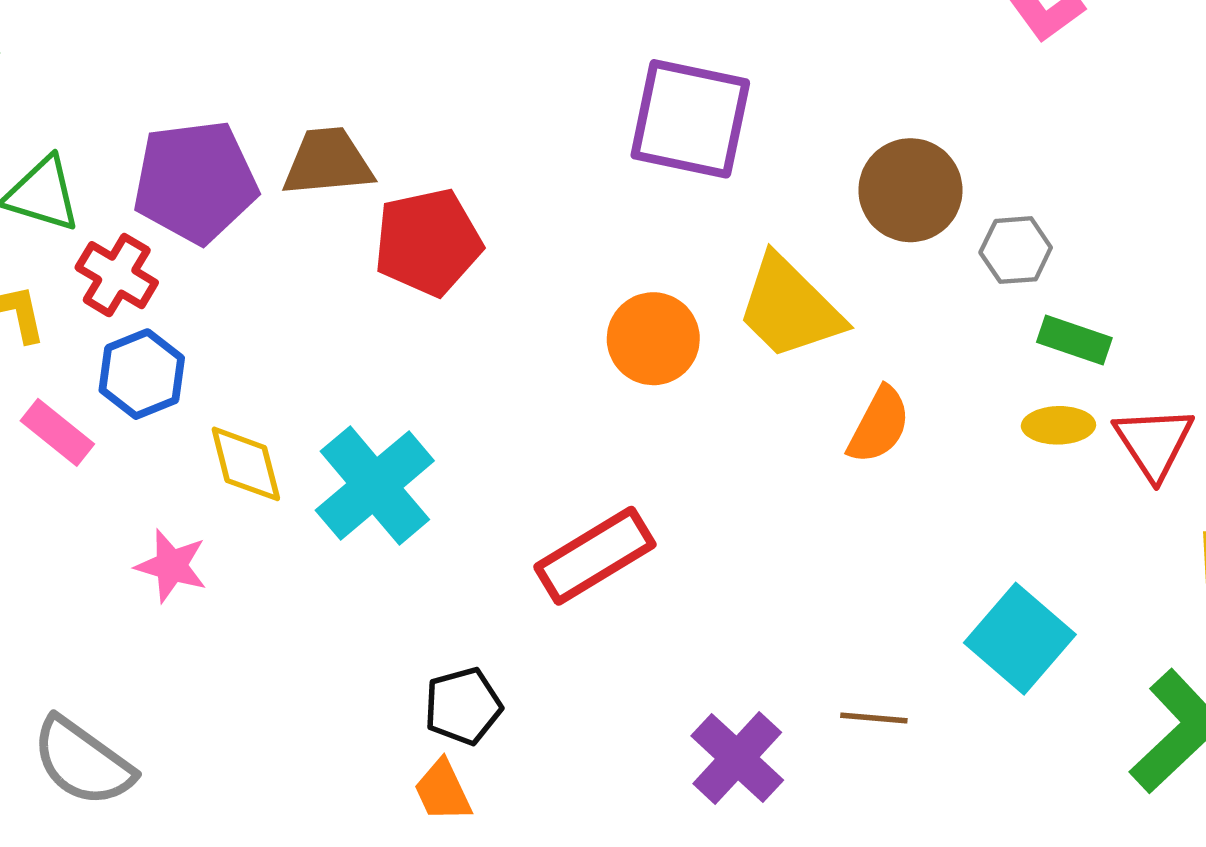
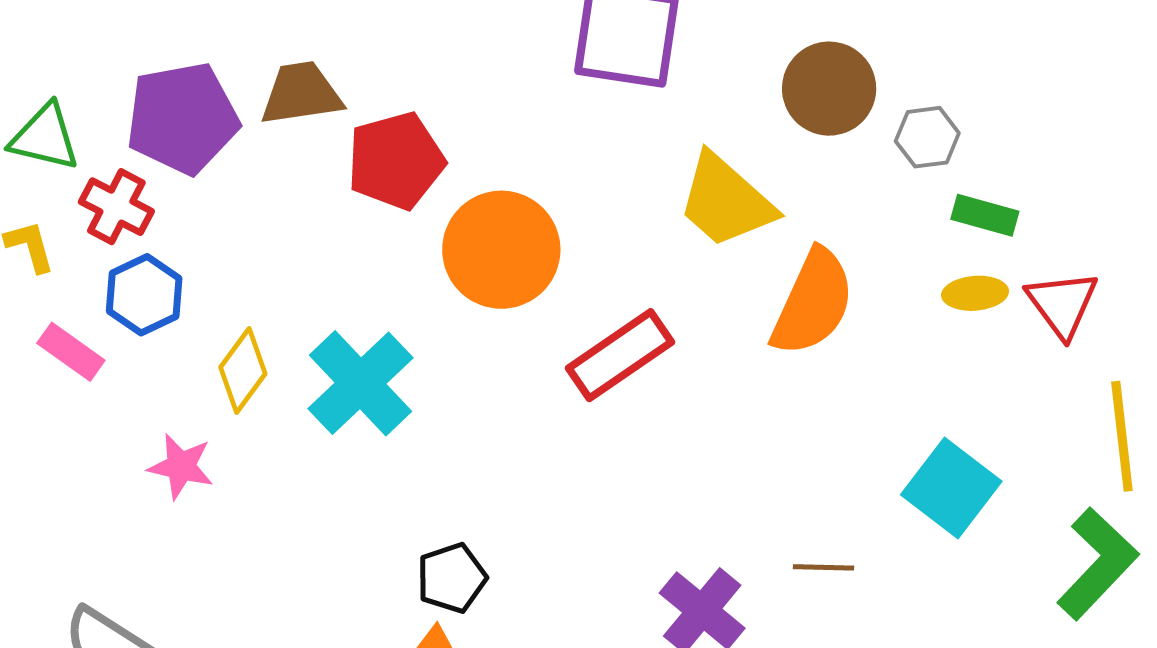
orange circle: (653, 339) -> (501, 250), moved, size x1.4
orange semicircle: (879, 425) -> (813, 303), size x1.5
yellow diamond: (246, 464) -> (243, 370), turned 54
red rectangle: (595, 556) -> (620, 355), moved

